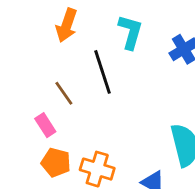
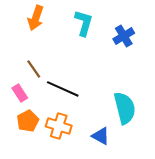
black line: (103, 72) -> (63, 89), moved, turned -48
orange pentagon: (56, 162) -> (28, 121), turned 30

